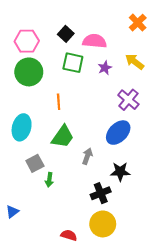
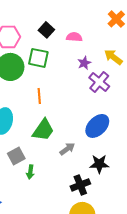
pink semicircle: (95, 41) -> (74, 37), size x0.7
green square: (73, 63) -> (38, 58), moved
purple cross: (128, 100) -> (99, 82), moved
gray arrow: (87, 156) -> (67, 149), turned 35

